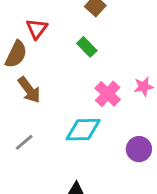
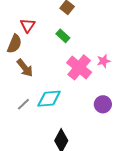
pink cross: (108, 94) -> (79, 67), size x1.4
cyan diamond: (83, 130) -> (49, 99), moved

